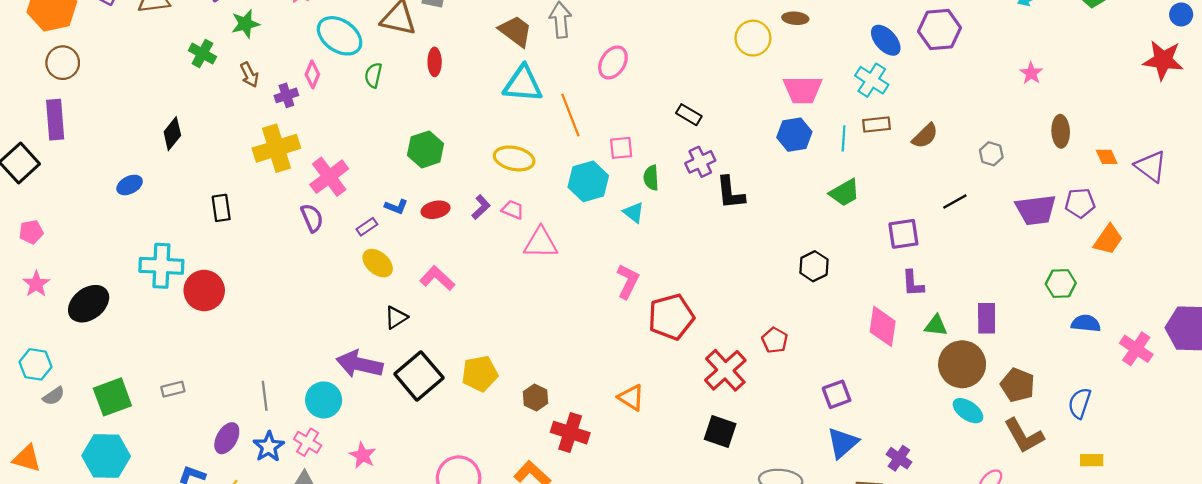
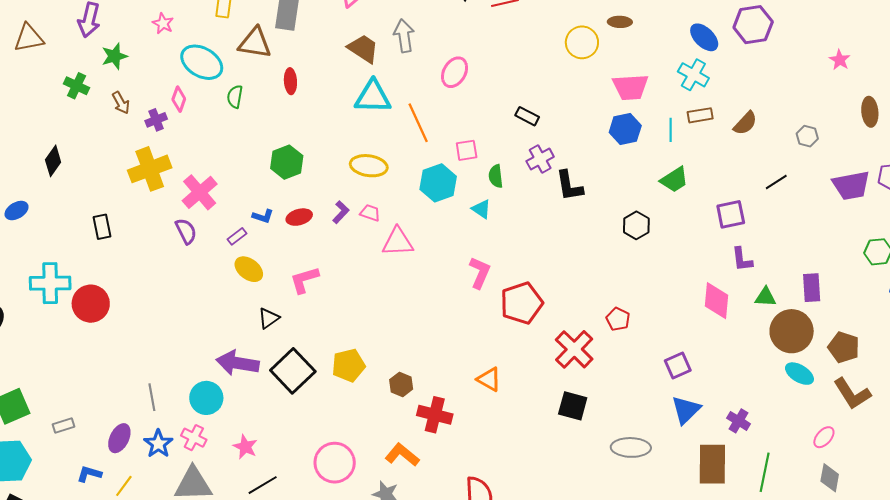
black hexagon: (814, 266) -> (636, 225), moved
pink L-shape: (437, 278) -> (304, 280), turned -56
gray rectangle: (173, 389) -> (64, 426), moved

